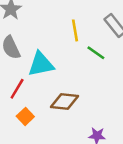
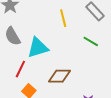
green line: (96, 53) -> (91, 41), moved

